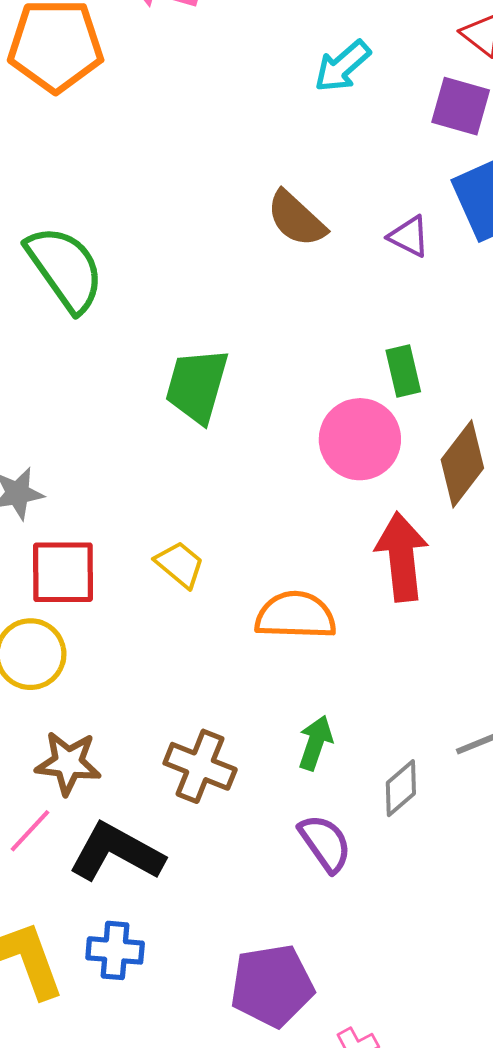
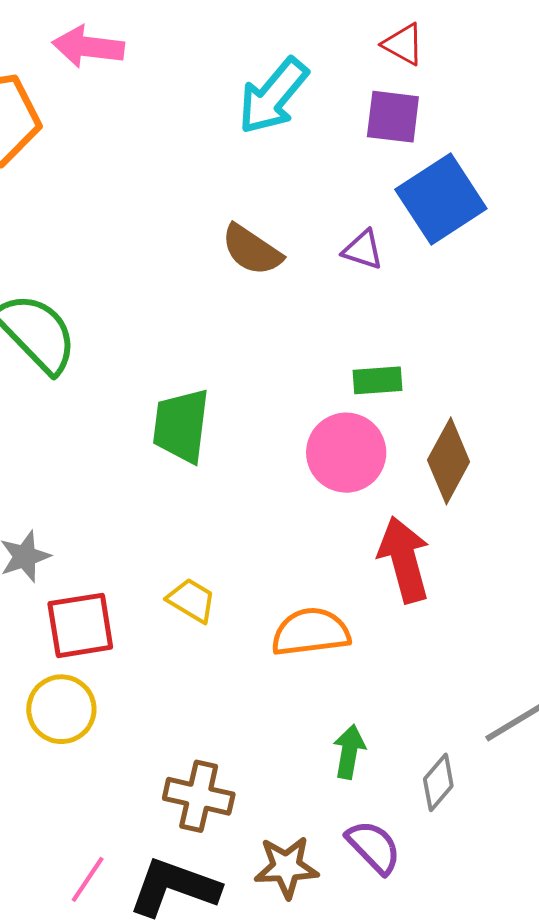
cyan arrow: (342, 66) -> (273, 96), size x1.4
green rectangle: (403, 371) -> (378, 380), turned -72
brown star: (68, 763) -> (286, 867), moved
brown cross: (200, 766) -> (199, 796), moved

